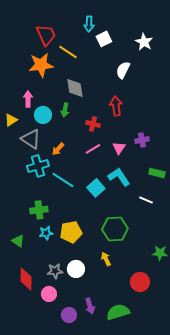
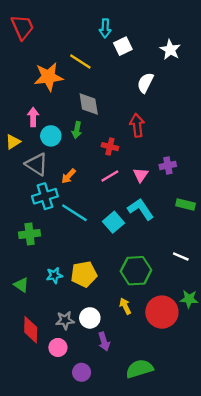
red trapezoid: (46, 35) -> (22, 27), moved
white line: (146, 200) -> (181, 256), moved
green cross: (39, 210) -> (30, 234), moved
red circle: (140, 282) -> (162, 312), moved, size x1.4
purple arrow: (90, 306) -> (104, 342), moved

